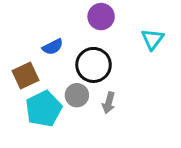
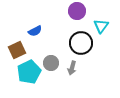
purple circle: (101, 17) -> (77, 11), moved
black circle: (94, 65) -> (81, 43), moved

